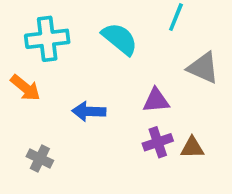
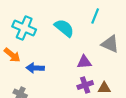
cyan cross: (47, 39) -> (24, 28), turned 30
blue arrow: (89, 111) -> (35, 68), moved

